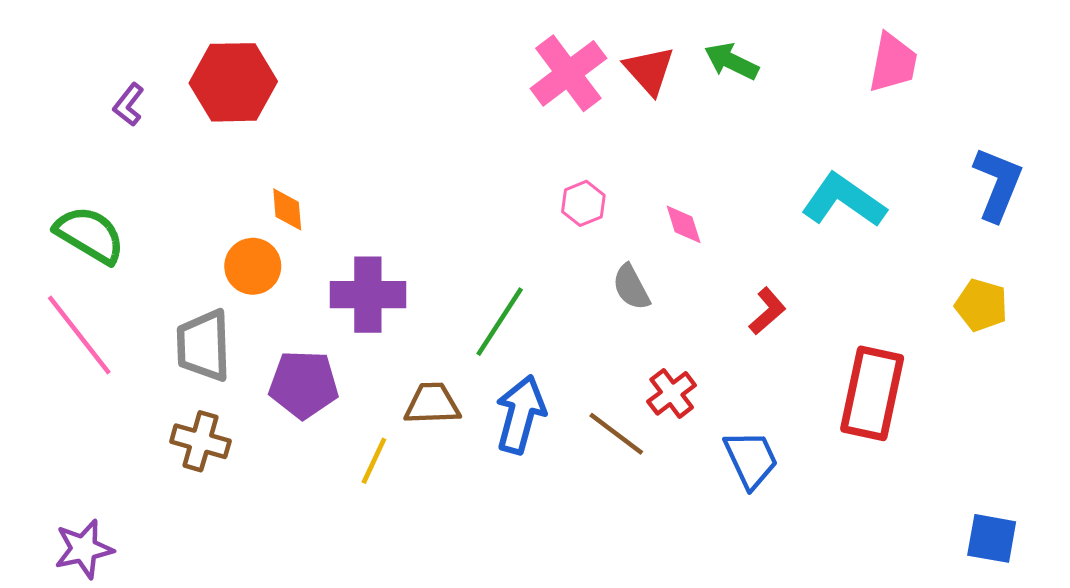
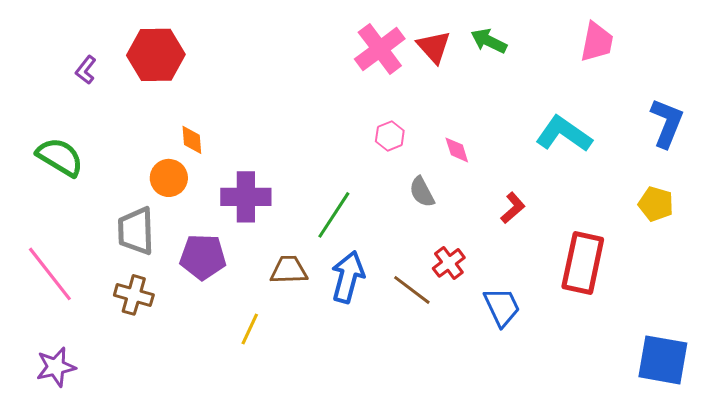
pink line: (79, 335) -> (50, 274), moved
yellow line: (374, 461) -> (250, 329), moved
blue square: (992, 538) -> (663, 360), size x1.5

